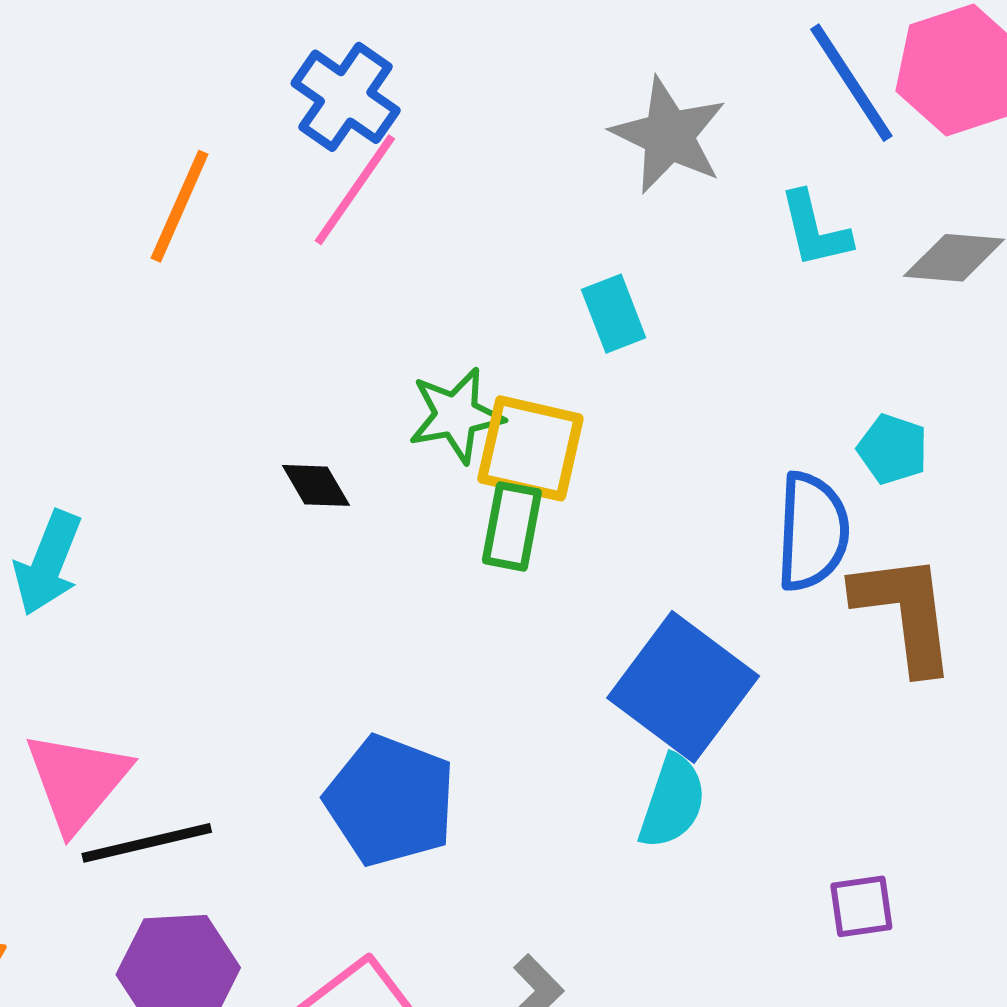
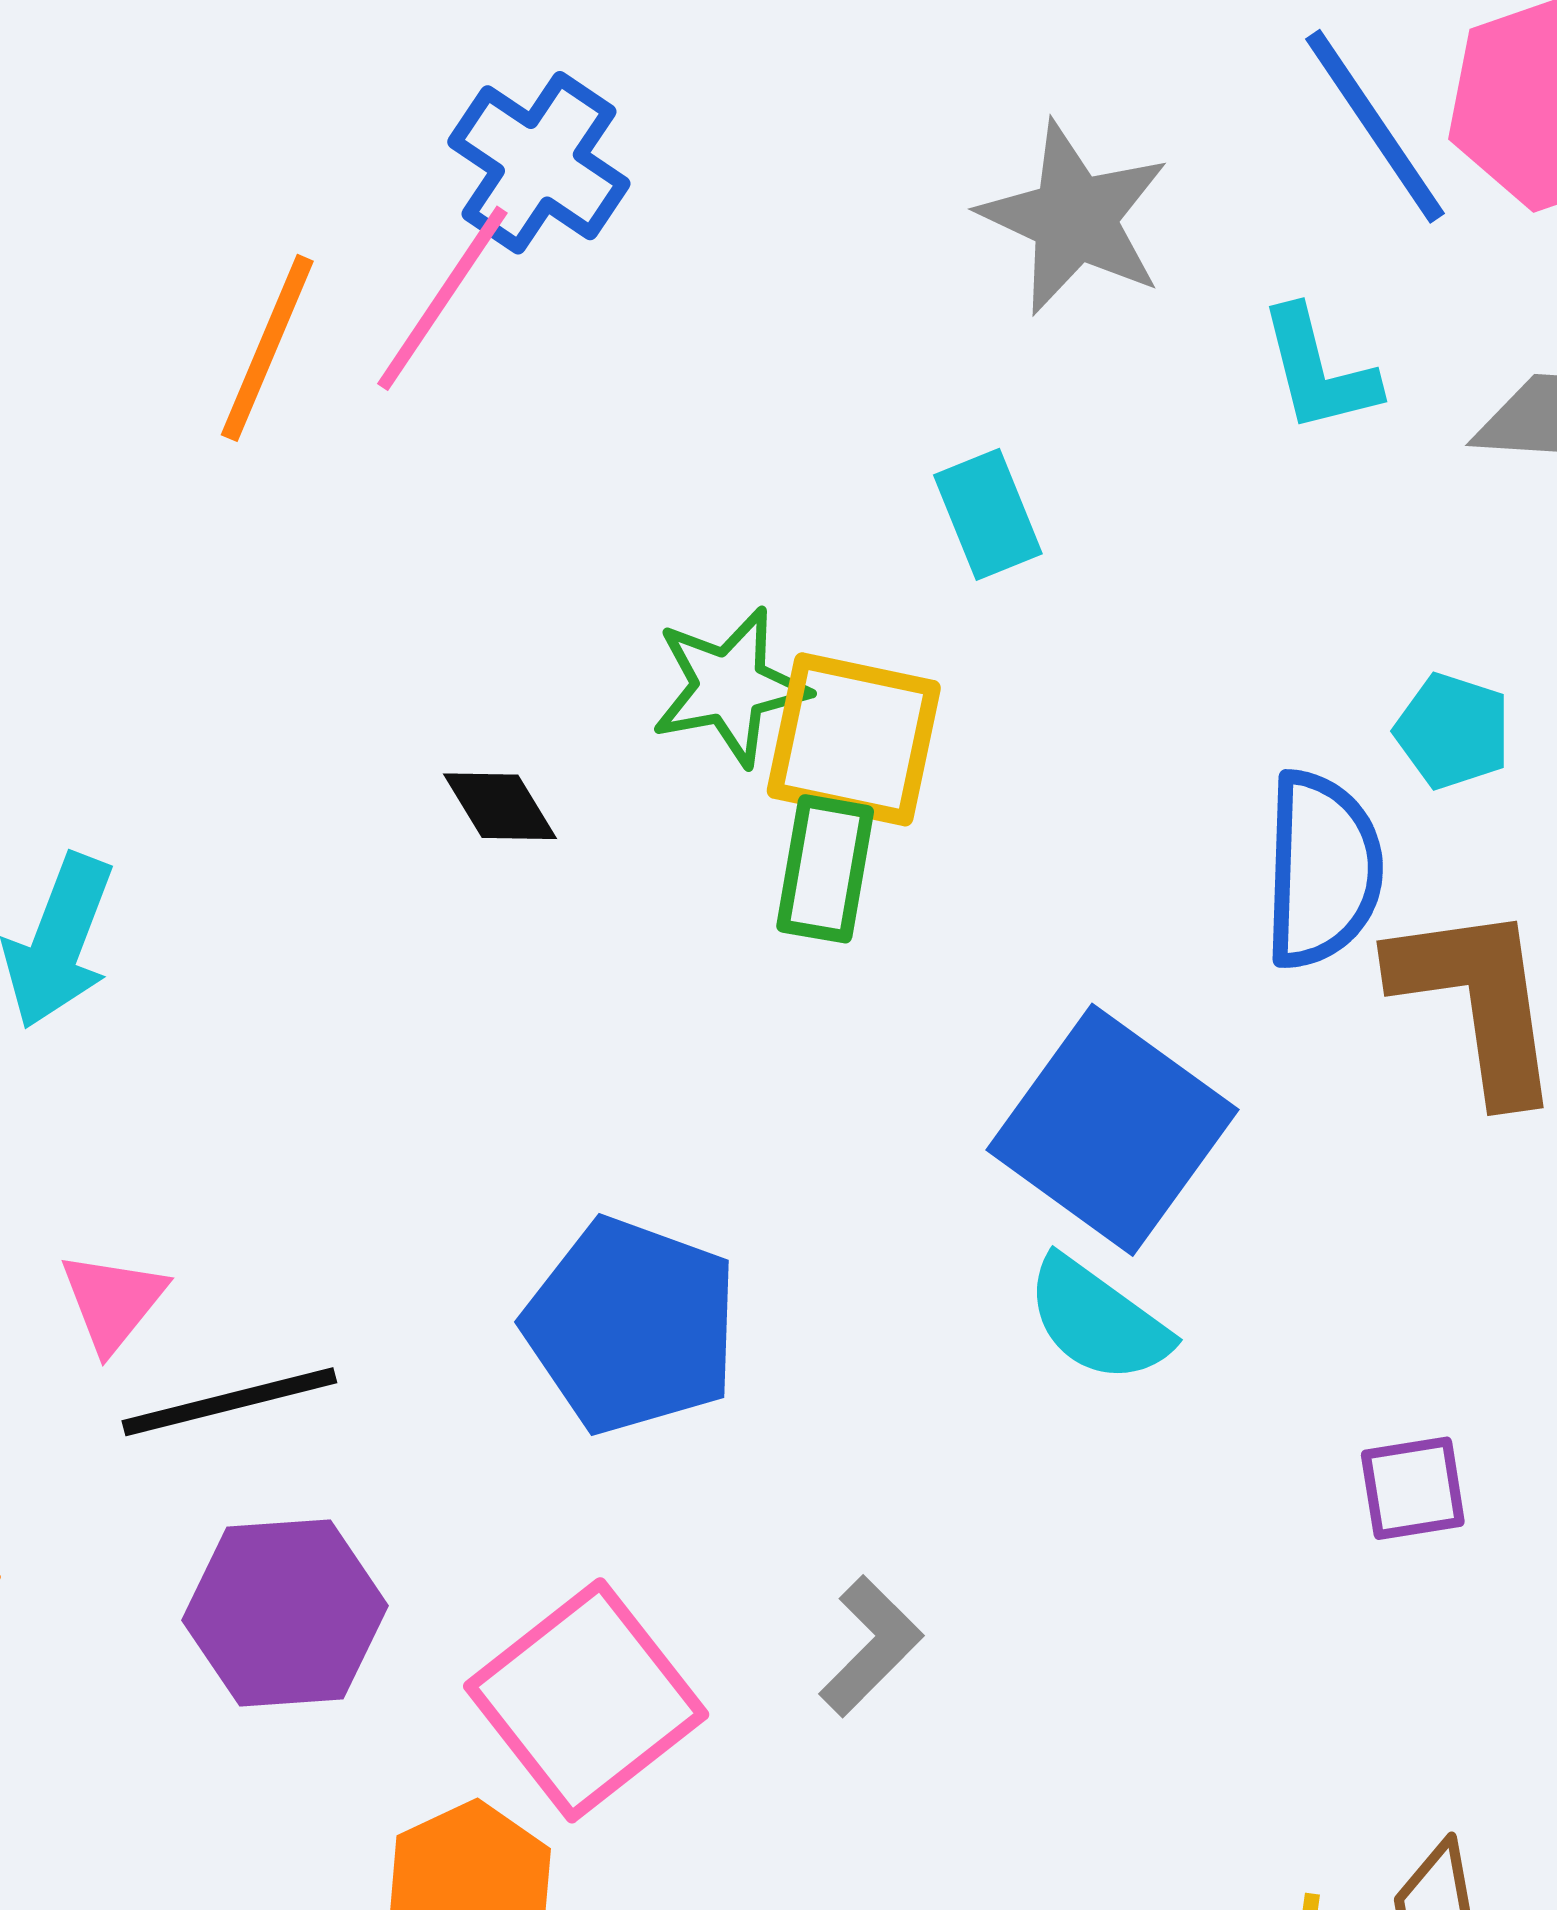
pink line: (355, 190) -> (442, 298), moved
pink triangle: (77, 781) -> (113, 1301), size x0.6
cyan semicircle: (672, 802) -> (1098, 1320), turned 108

